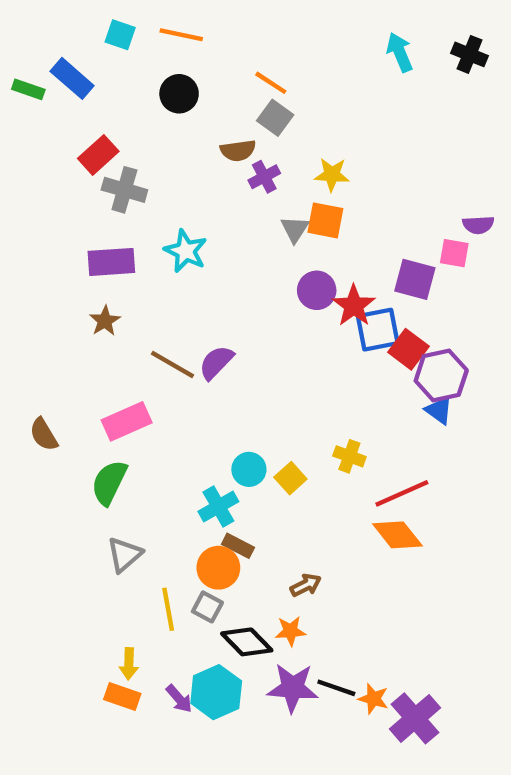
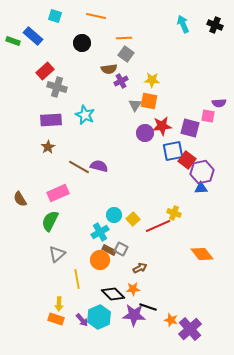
orange line: (181, 35) -> (96, 16), moved
orange line: (271, 83) -> (124, 38), turned -35
red star: (354, 306) -> (162, 126), moved, turned 30
purple semicircle: (216, 362) -> (99, 166), turned 60
blue triangle: (439, 410) -> (201, 188), turned -40
yellow cross: (349, 456) -> (174, 213), moved
red line: (402, 493) -> (158, 226), moved
orange diamond: (397, 535) -> (202, 254), moved
gray square: (207, 607) -> (121, 249), moved
black line: (336, 688) -> (148, 307), moved

